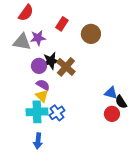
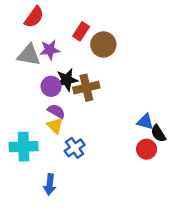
brown circle: (91, 34) -> (103, 44), moved
brown cross: (66, 67) -> (86, 88), turned 36
cyan cross: (37, 112) -> (24, 147), moved

